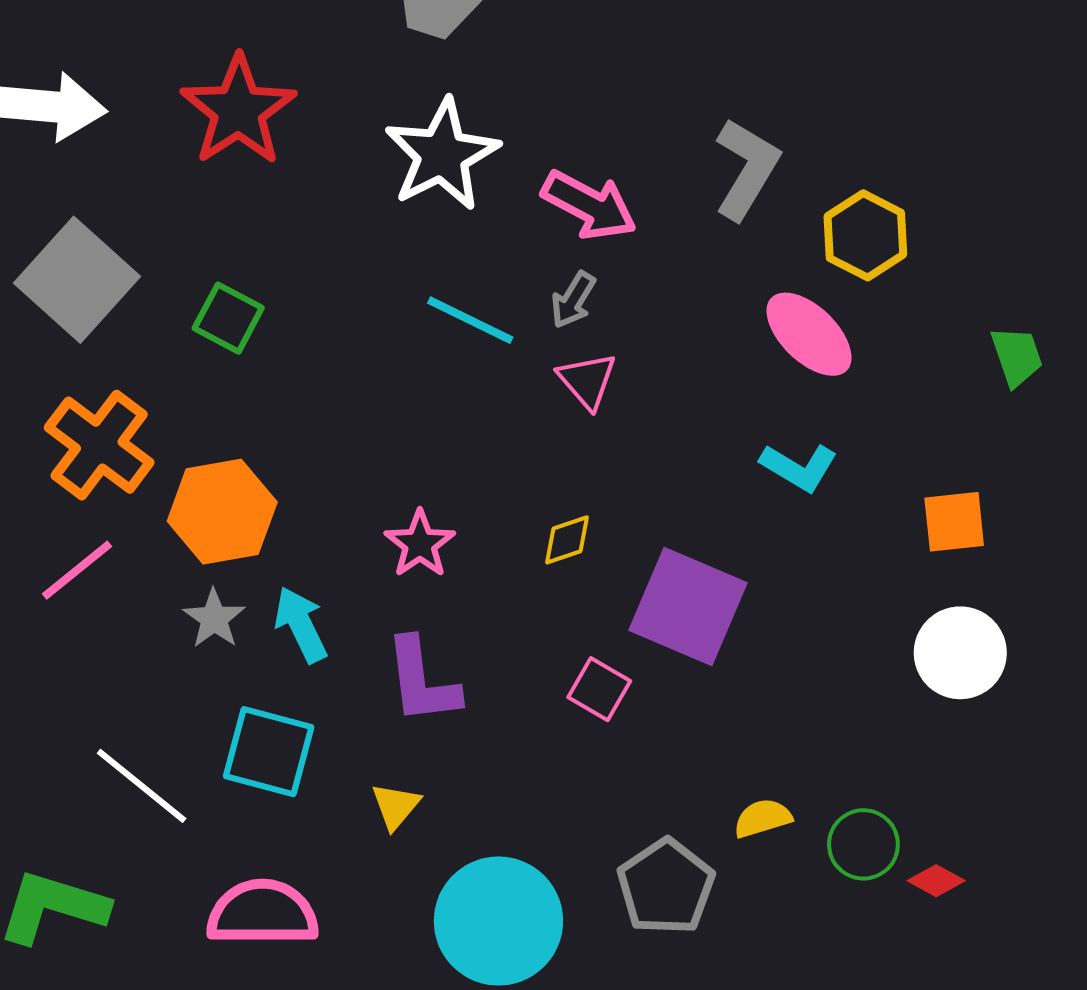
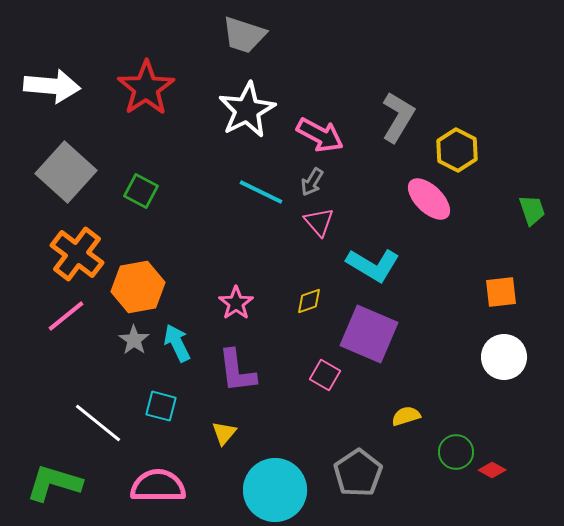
cyan L-shape: (799, 467) -> (373, 265), moved, size x1.4
cyan square: (269, 752) -> (161, 406), size x0.7
yellow semicircle: (763, 818) -> (406, 416), moved

